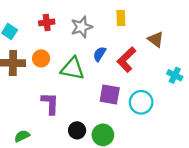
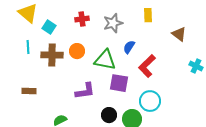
red L-shape: (126, 60) -> (147, 66), moved
purple square: (110, 94) -> (119, 83), moved
cyan circle: (141, 102) -> (150, 101), moved
purple L-shape: (50, 103) -> (85, 91), turned 80

